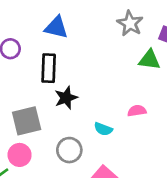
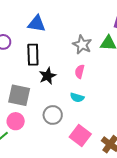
gray star: (130, 23) -> (82, 45), moved
pink semicircle: (137, 111) -> (80, 72), moved, turned -64
gray square: (27, 121) -> (19, 95), turned 30

